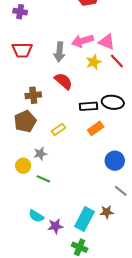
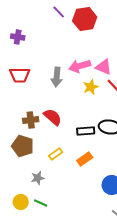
red semicircle: (63, 81) -> (53, 117), moved
brown pentagon: (25, 121) -> (23, 146), turned -30
orange rectangle: (96, 128) -> (85, 159), moved
yellow circle: (23, 166) -> (21, 202), moved

